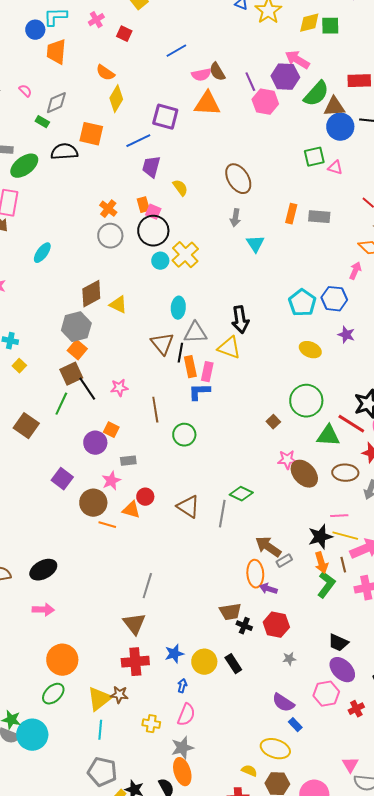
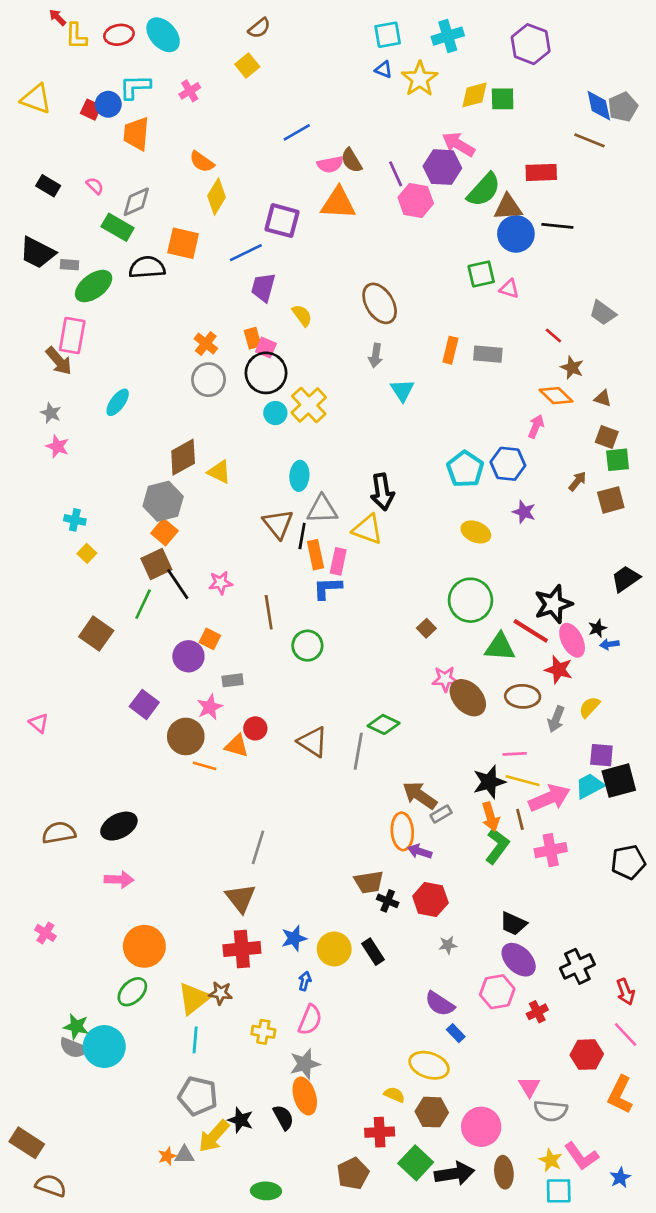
red square: (124, 34) -> (91, 110), moved
green rectangle: (42, 122) -> (118, 227), size x1.6

